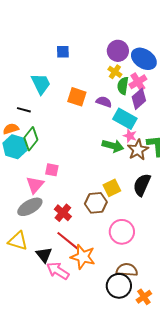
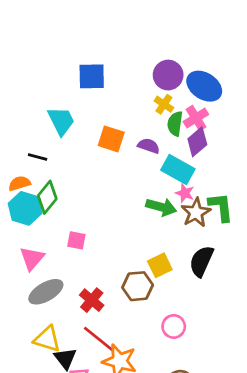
blue square: (63, 52) -> (92, 76), size x1.5
pink triangle: (35, 185) -> (32, 258), moved
pink circle: (122, 232) -> (174, 326), size x0.7
yellow triangle: (18, 241) -> (47, 339), moved

